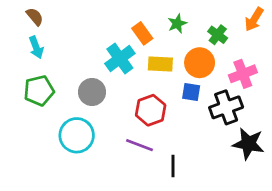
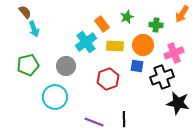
green cross: (218, 35) -> (156, 25), turned -32
cyan arrow: (36, 47) -> (34, 29), moved
purple line: (139, 145) -> (94, 122), moved

